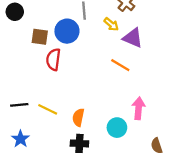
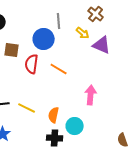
brown square: (40, 37) -> (12, 50), moved
orange line: (120, 65) -> (59, 69), moved
pink arrow: (139, 108) -> (91, 95), moved
cyan circle: (117, 128) -> (75, 126), moved

